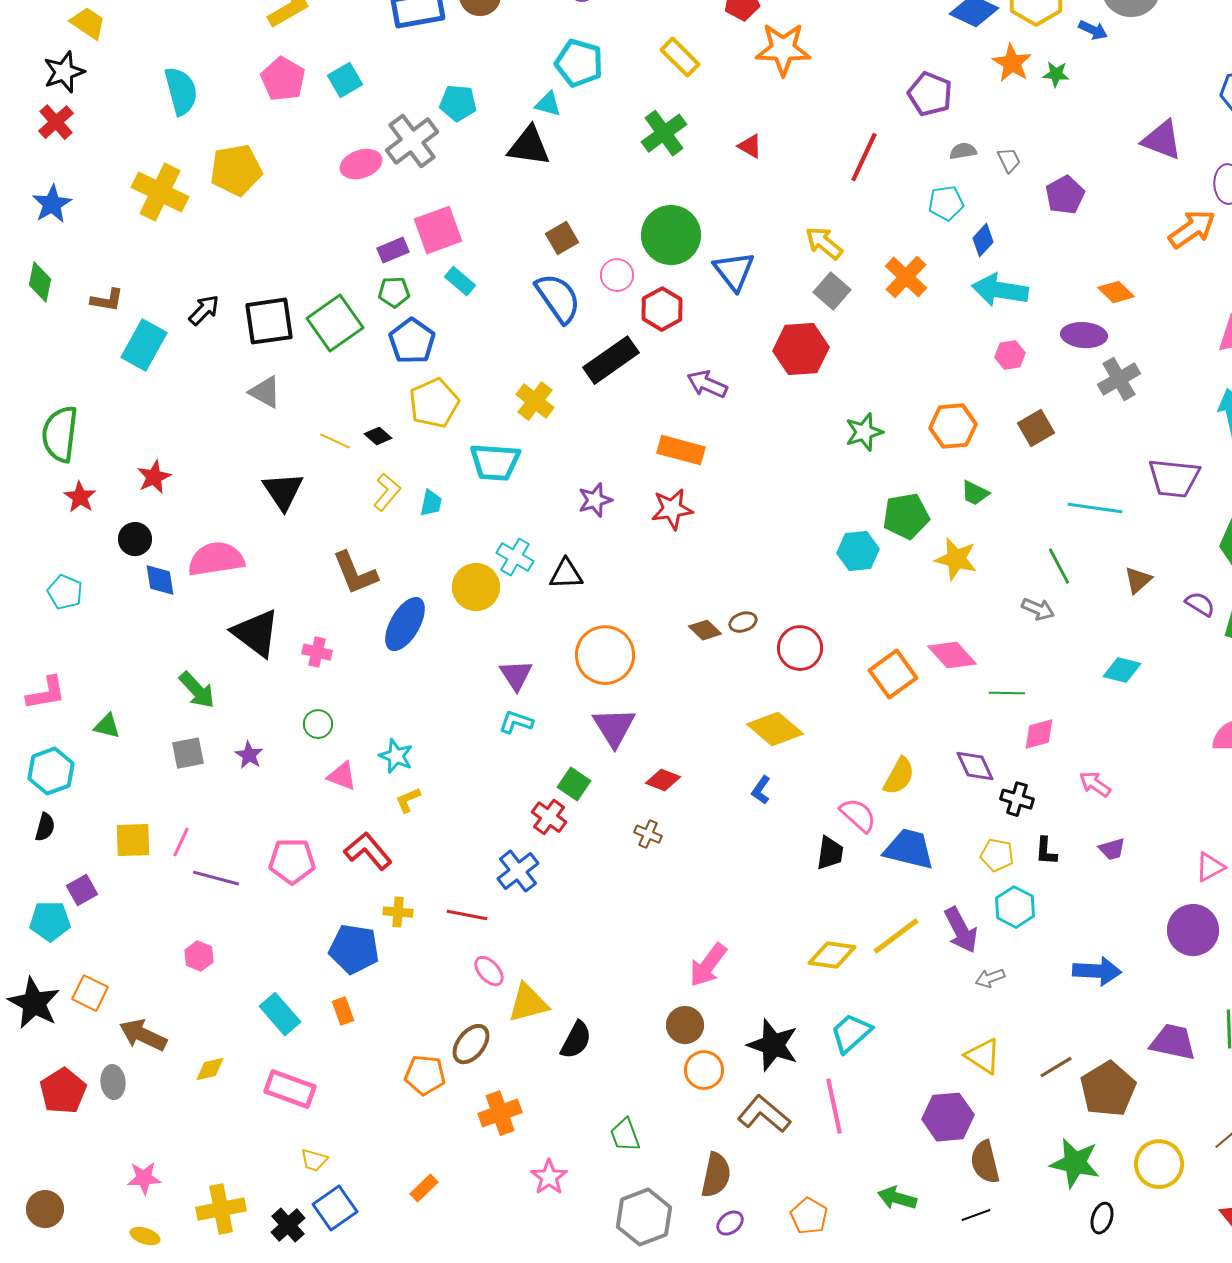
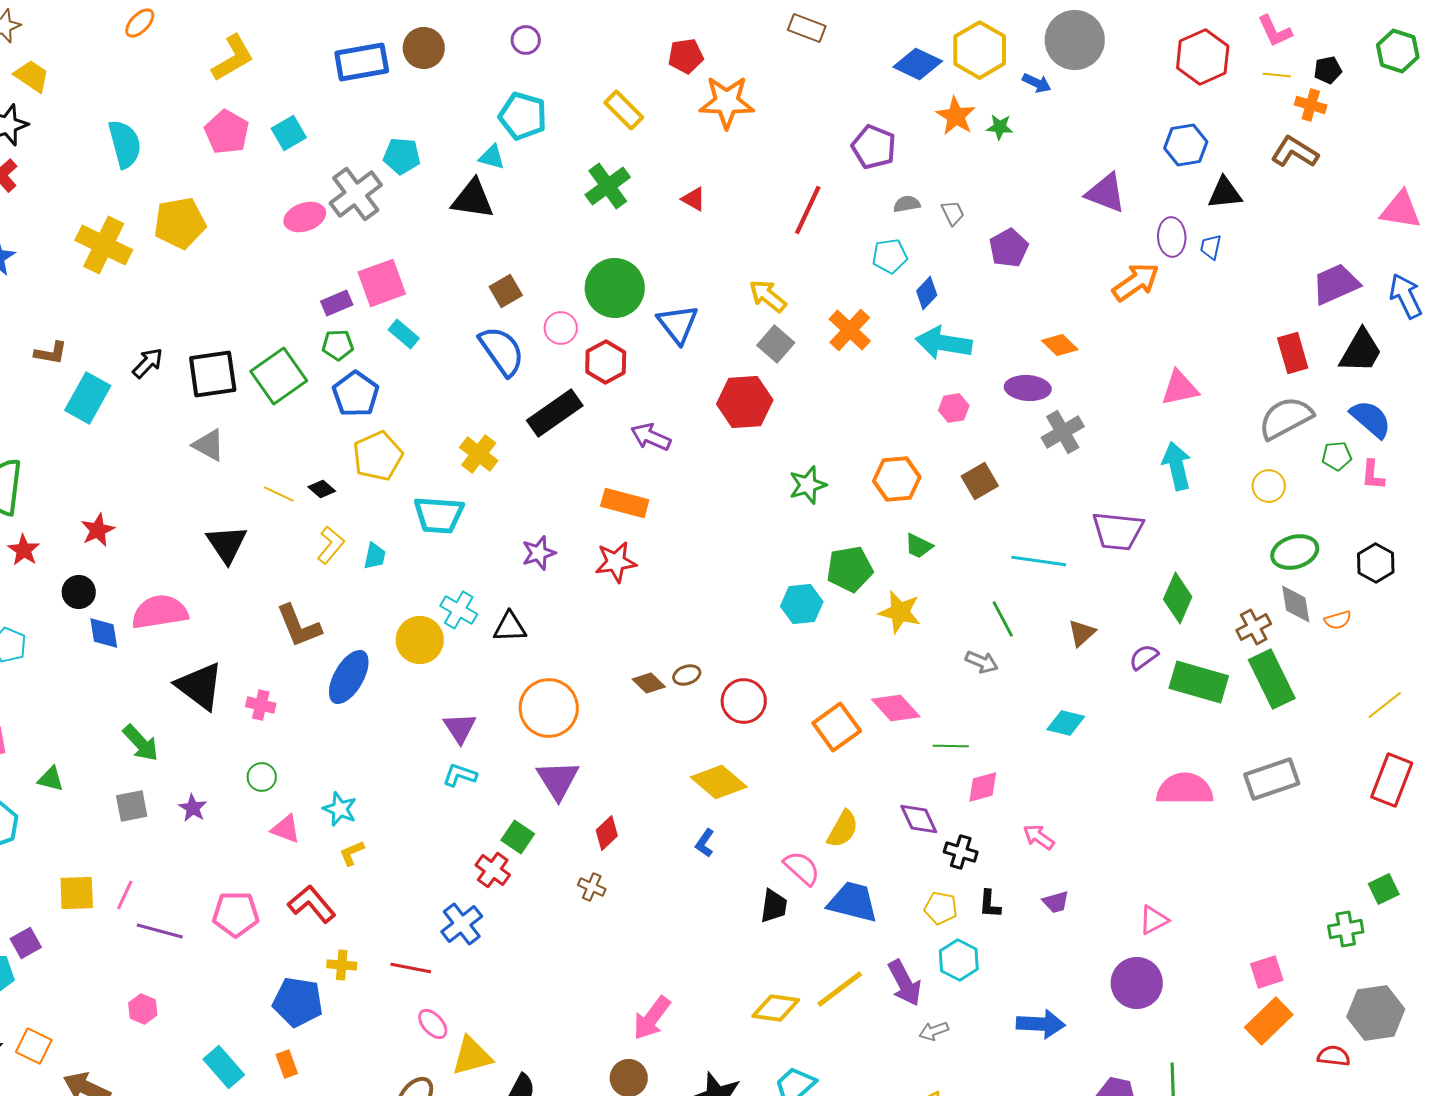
purple semicircle: (1200, 604) -> (1144, 657), turned -68
red diamond: (663, 780) -> (607, 833), turned -64

